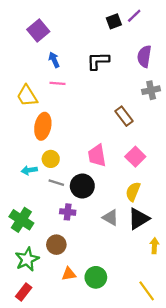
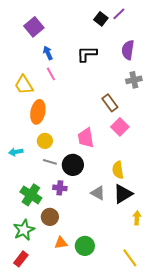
black square: (114, 21) -> (101, 19), turned -32
pink line: (57, 83) -> (51, 74), turned 56
pink square: (135, 157) -> (120, 127), moved
cyan arrow: (29, 170) -> (16, 152), moved
yellow semicircle: (133, 192) -> (118, 170), turned -30
green cross: (21, 220) -> (31, 195), moved

